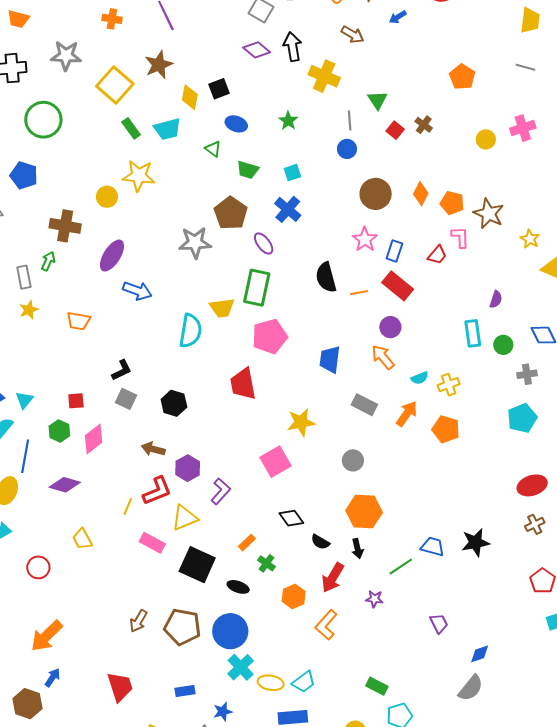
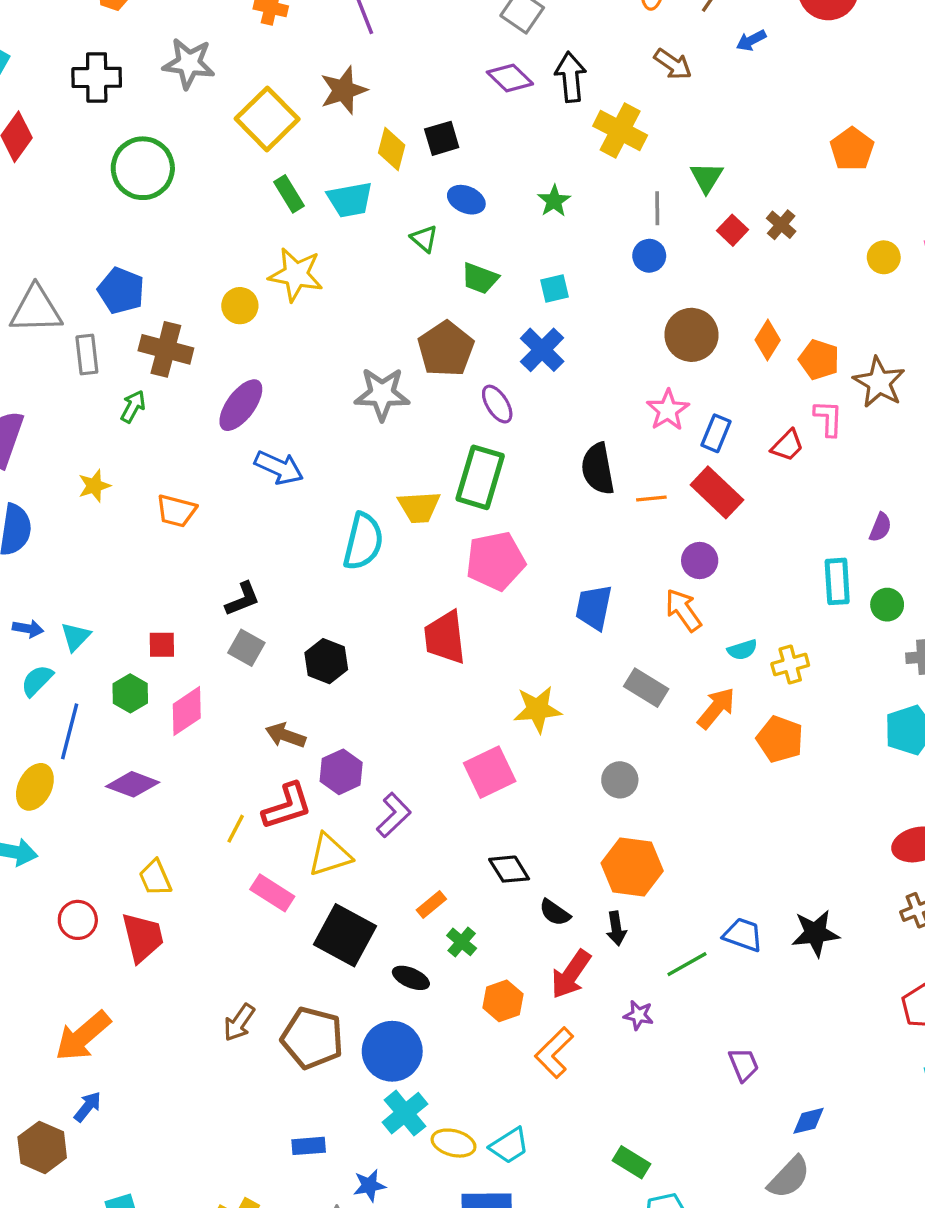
blue pentagon: (24, 175) -> (121, 291), moved
gray rectangle: (24, 277) -> (87, 355), moved
red trapezoid: (120, 687) -> (143, 937), moved

